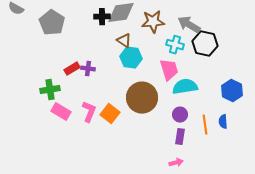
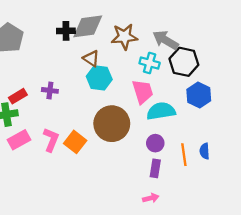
red rectangle: (72, 69) -> (18, 96), moved
blue hexagon: (232, 91) -> (199, 95), moved
pink rectangle: (61, 112) -> (19, 140), turned -60

